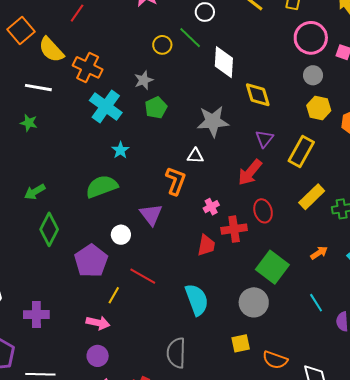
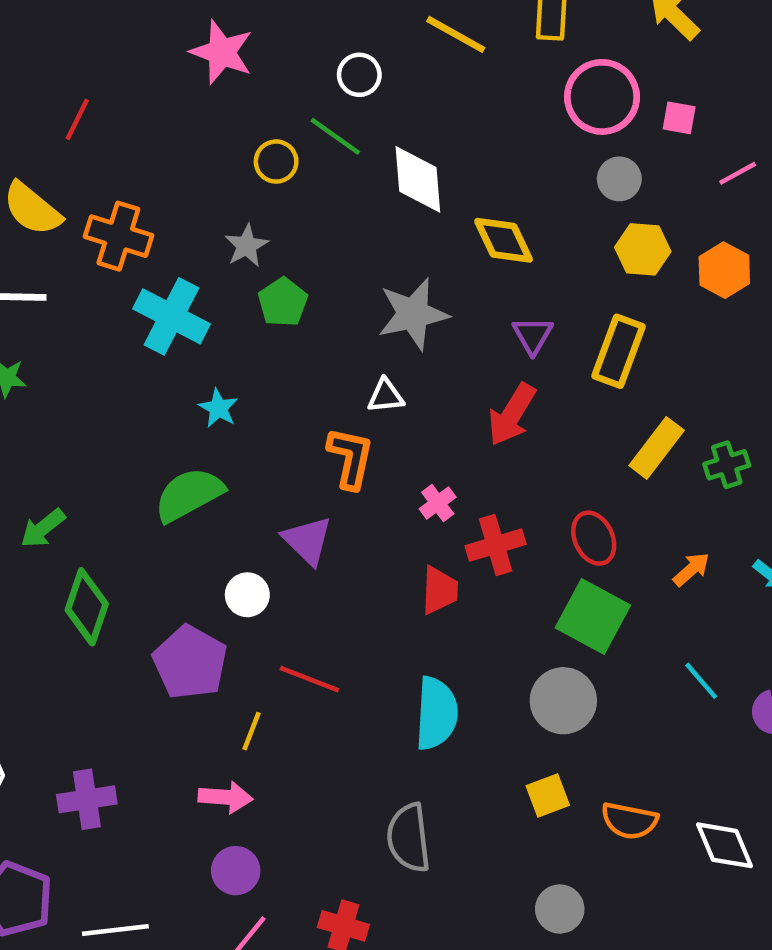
red ellipse: (263, 211) -> (594, 538), moved
cyan semicircle: (197, 300) -> (436, 713), turned 32

